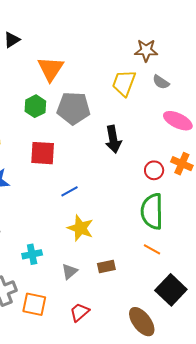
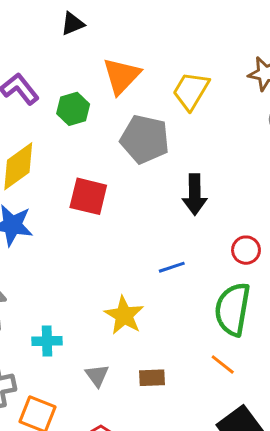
yellow trapezoid: (124, 83) -> (191, 91), moved
green hexagon: (35, 106) -> (73, 109), moved
blue line: (70, 191) -> (172, 267), moved
gray triangle: (69, 271) -> (97, 375), turned -36

